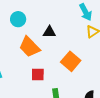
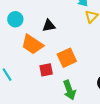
orange square: (71, 61) -> (67, 58), moved, turned 36

